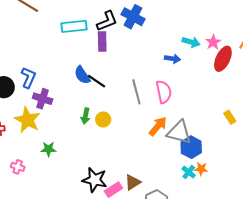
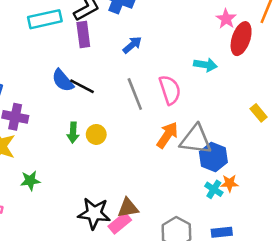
cyan arrow: (191, 42) -> (205, 65), moved
blue arrow: (172, 59) -> (132, 45), moved, turned -42
brown triangle: (133, 182) -> (128, 208), moved, turned 30

